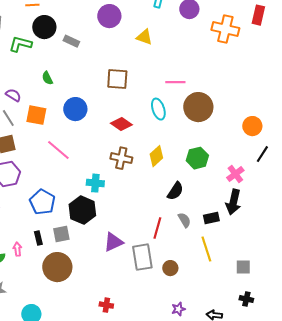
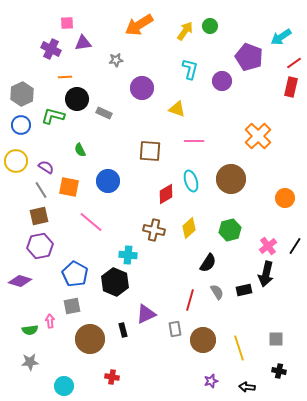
orange cross: (225, 29) -> (258, 136), moved, turned 32
pink line: (175, 82) -> (194, 141), moved
red diamond: (121, 124) -> (166, 194), moved, turned -65
black line: (262, 154) -> (295, 246), moved
gray square: (61, 234) -> (72, 306), moved
black rectangle: (38, 238) -> (123, 330), moved
yellow line: (206, 249) -> (239, 348), moved
gray rectangle: (142, 257) -> (175, 329), size x0.6
brown circle: (170, 268) -> (203, 340), size x1.6
red cross: (106, 305) -> (112, 377), moved

